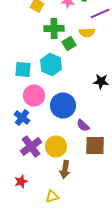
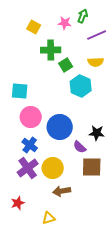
yellow semicircle: (87, 32) -> (96, 62), moved
cyan hexagon: (51, 64) -> (81, 86), moved
black star: (101, 82) -> (97, 133), moved
blue cross: (22, 118) -> (30, 145), moved
brown arrow: (65, 170) -> (62, 191), turned 72

